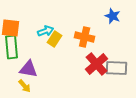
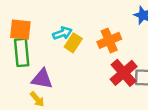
orange cross: (85, 37) -> (109, 40), turned -36

